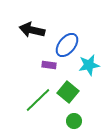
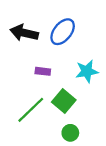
blue ellipse: (67, 45) -> (63, 32), moved

